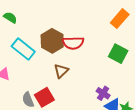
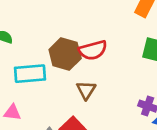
cyan rectangle: (23, 49) -> (30, 74), turned -30

